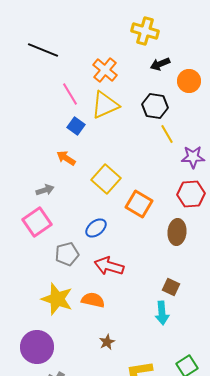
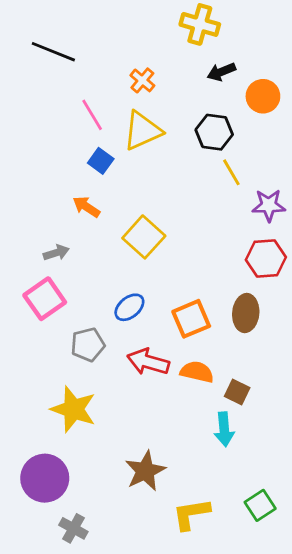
orange cross: (105, 70) -> (142, 80), size x0.7
orange square: (139, 204) -> (191, 319), moved, turned 36
orange semicircle: (93, 300) -> (197, 372), moved
brown star: (107, 342) -> (145, 471), size x1.8

